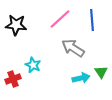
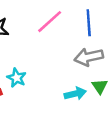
gray arrow: (73, 48) -> (89, 57), moved, turned -45

